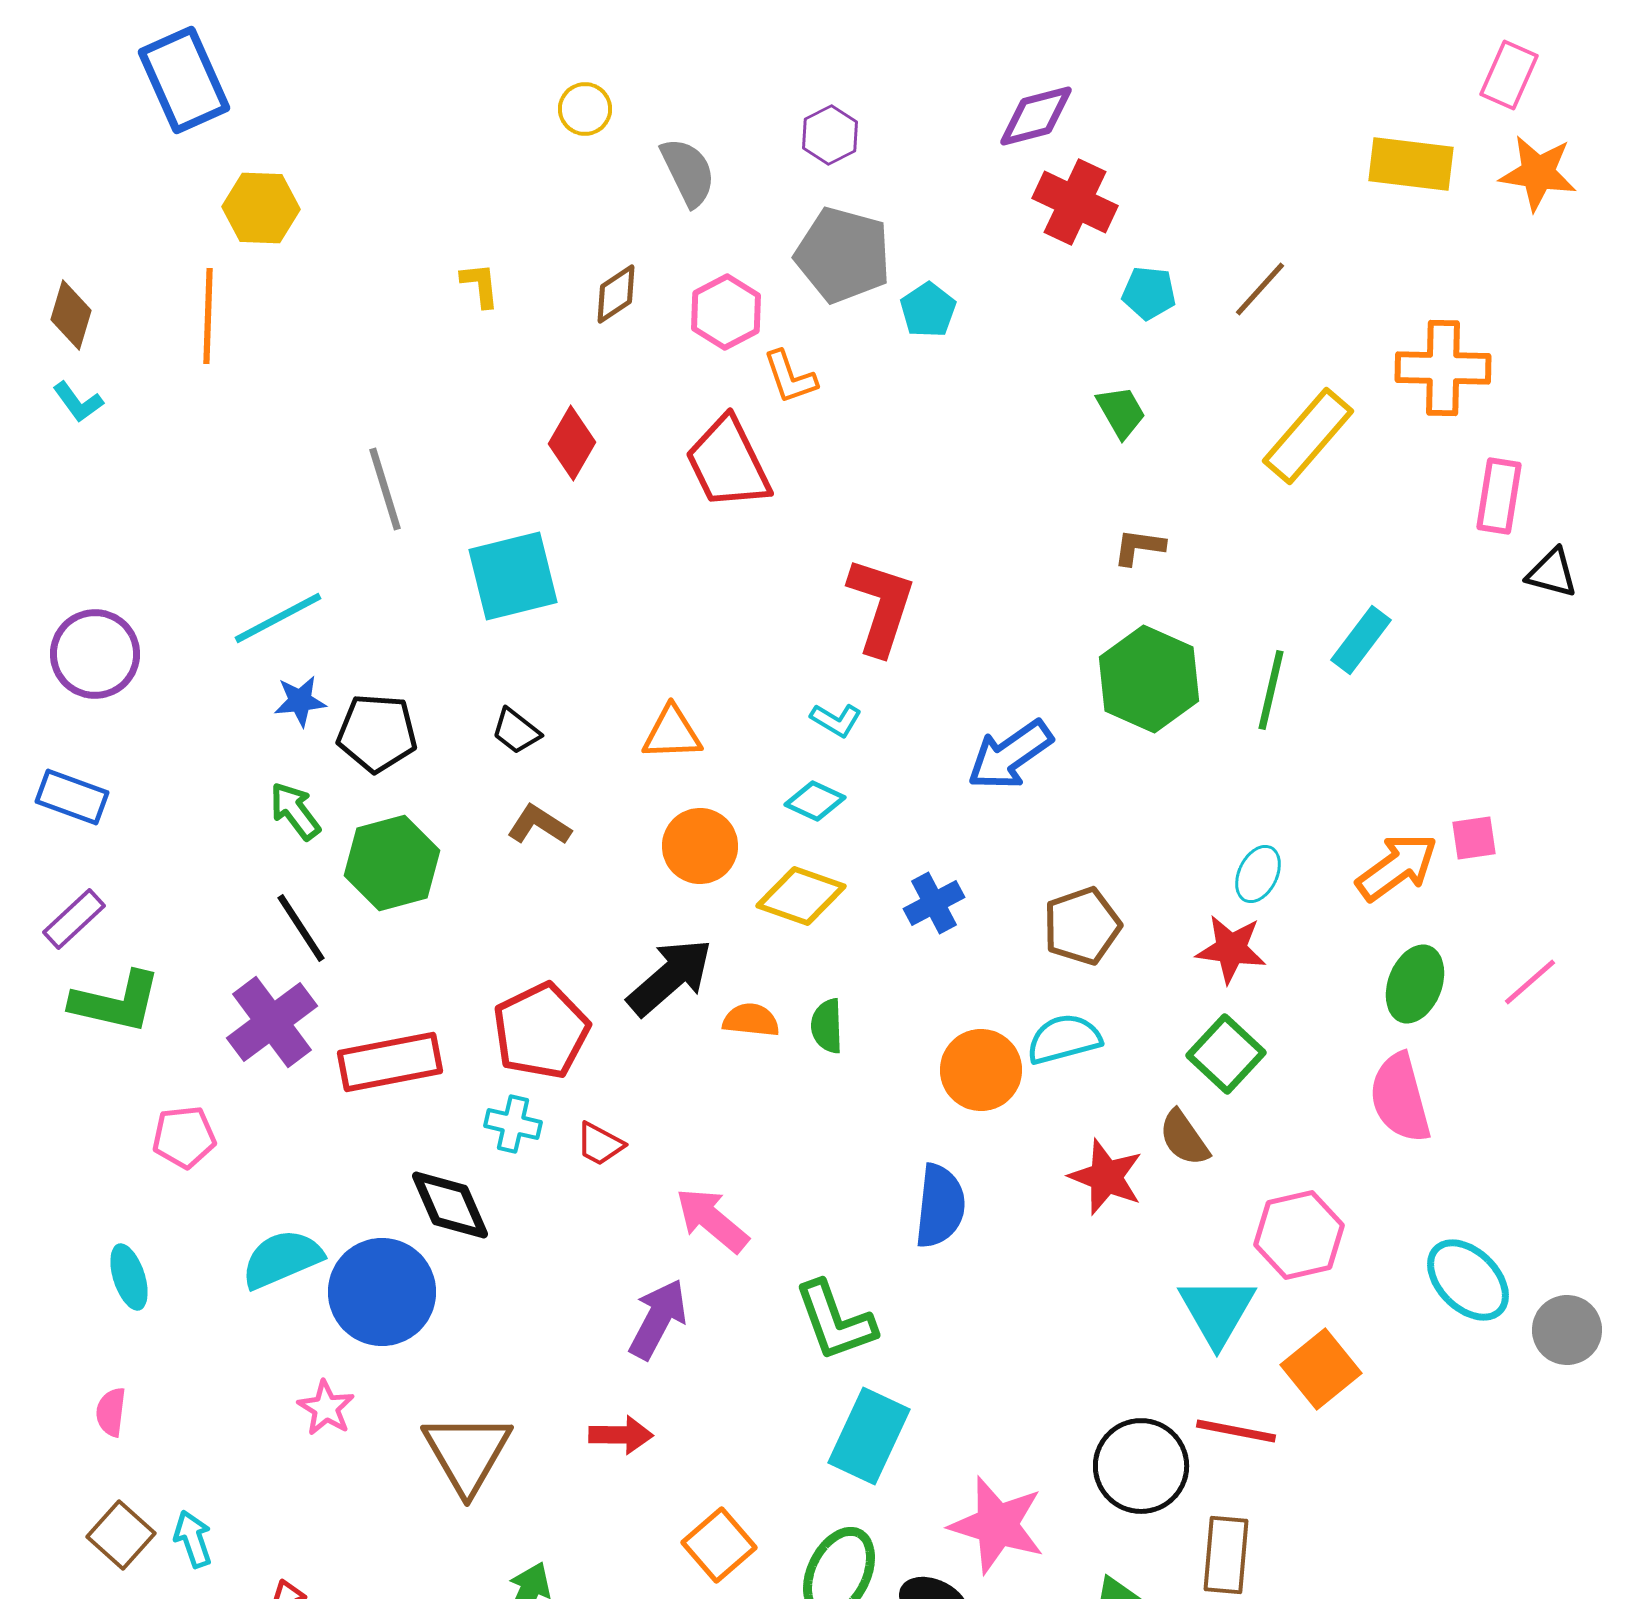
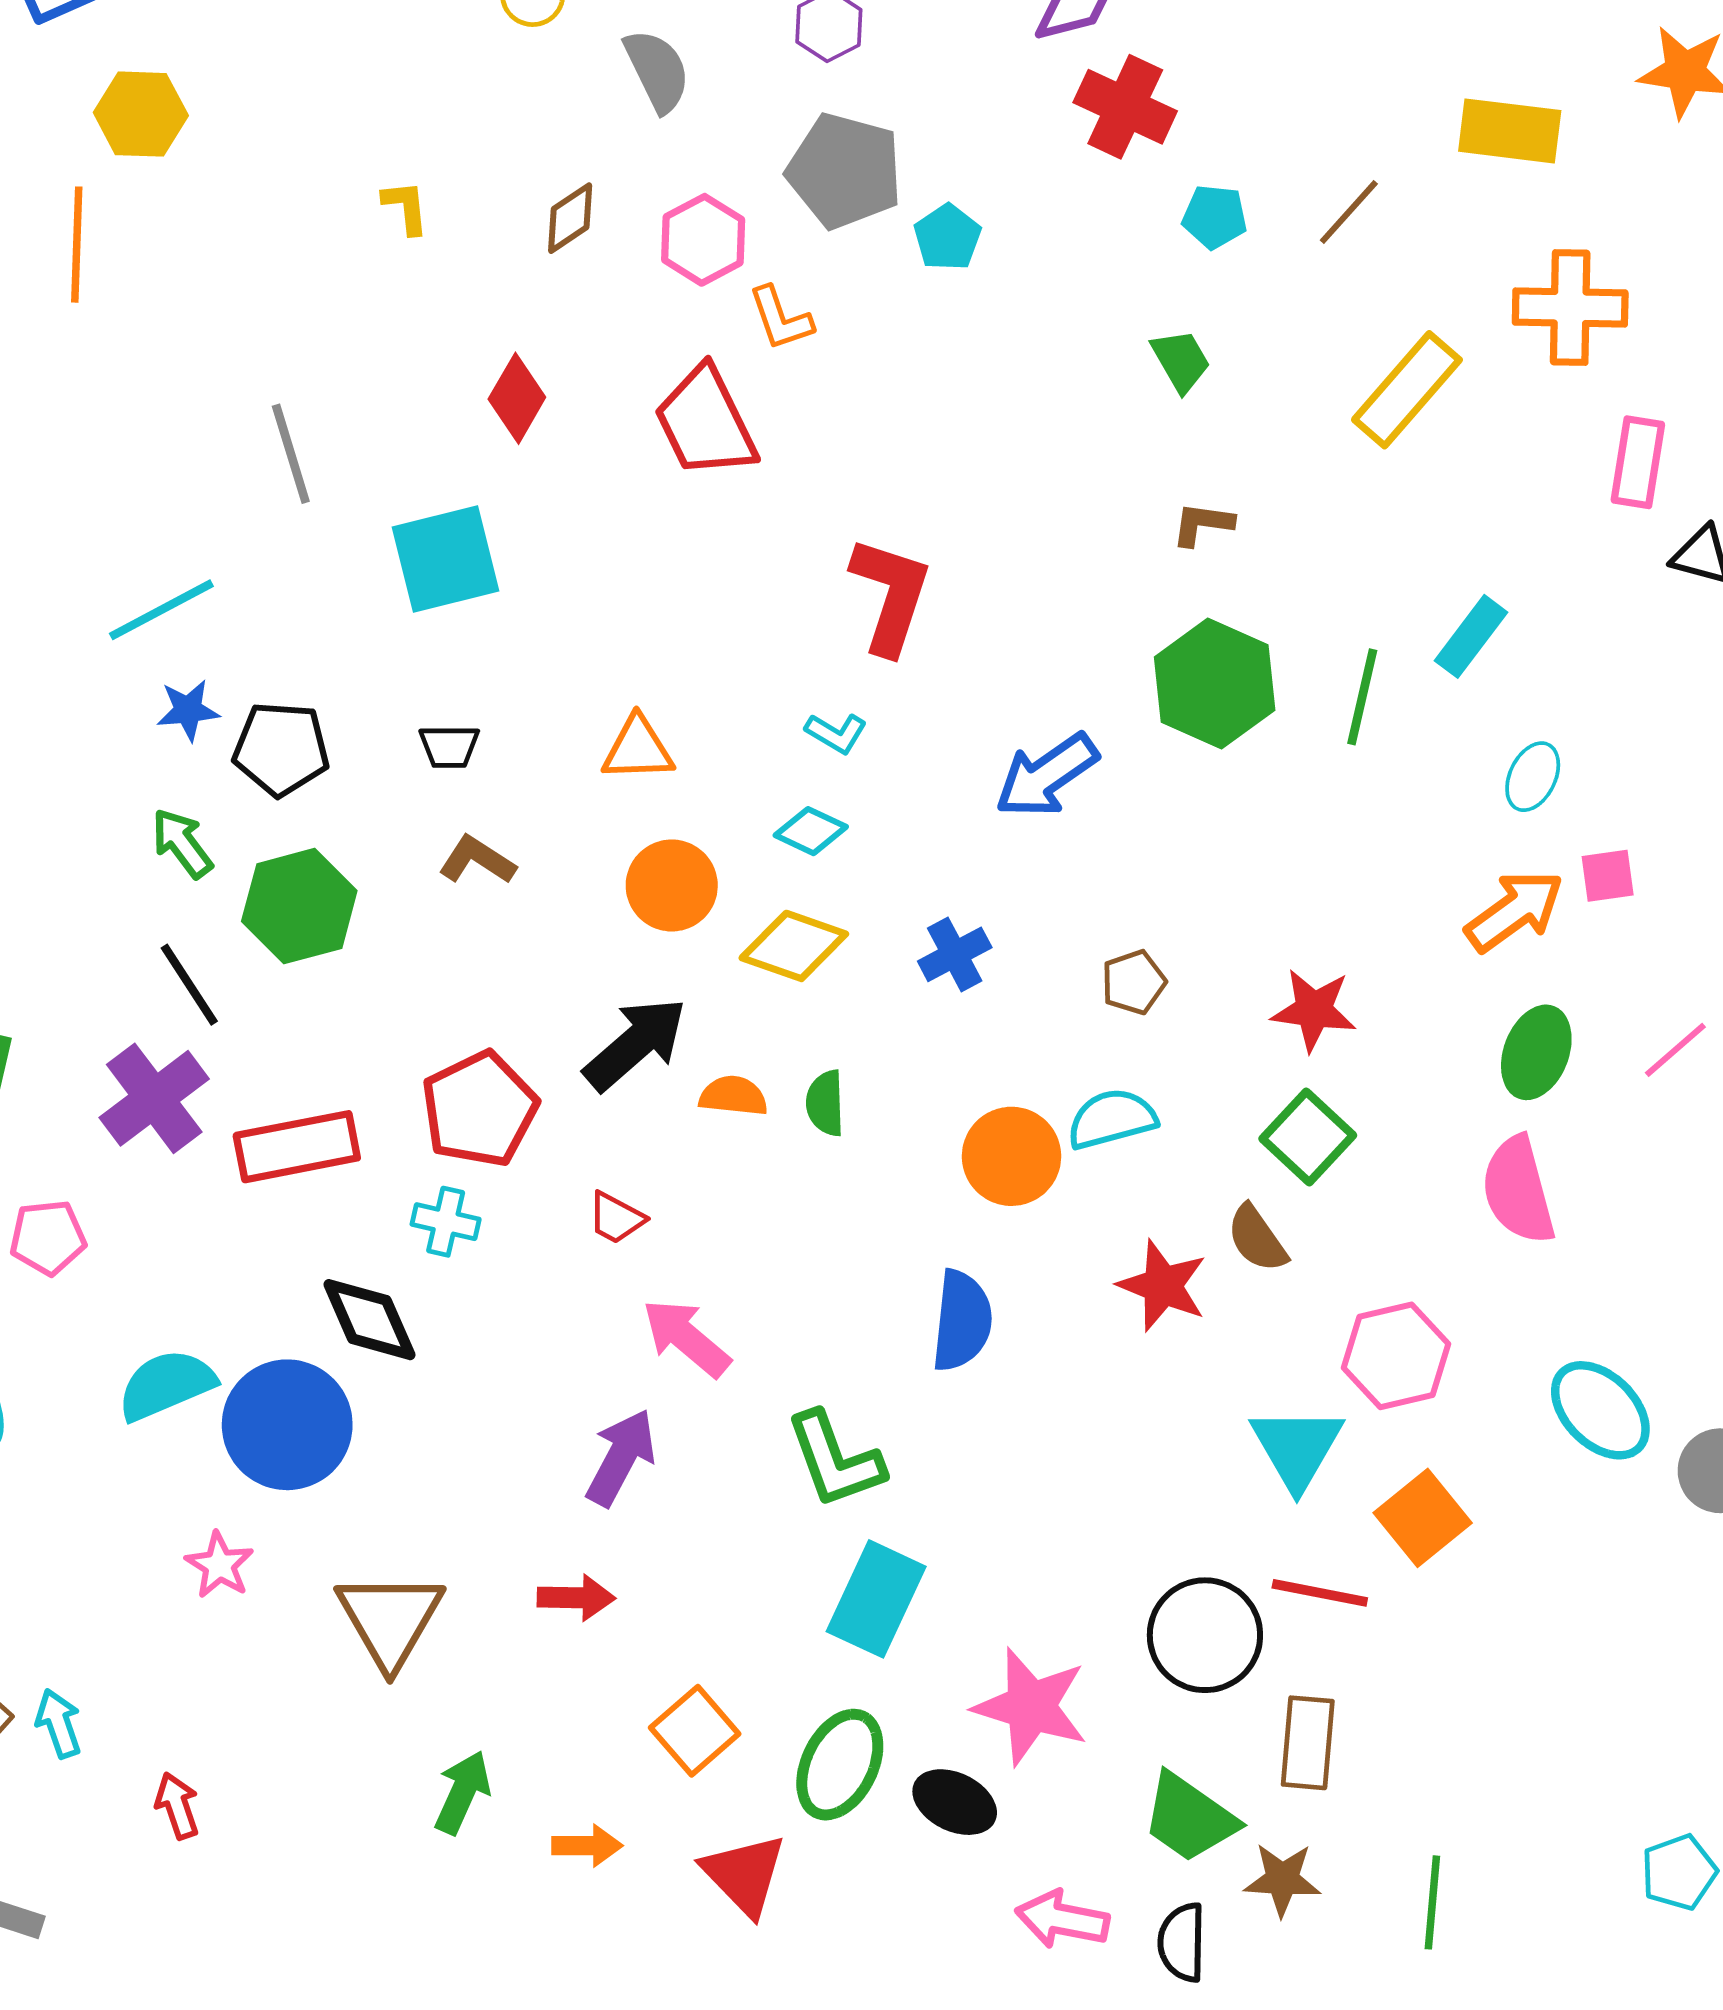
yellow rectangle: (1411, 164) -> (1510, 131), moved
black trapezoid: (516, 731) -> (449, 746), turned -38
cyan ellipse: (1258, 874) -> (1533, 777), moved
brown pentagon: (1082, 926) -> (1134, 982), size x0.7
red trapezoid: (600, 1144) -> (616, 1218), moved

